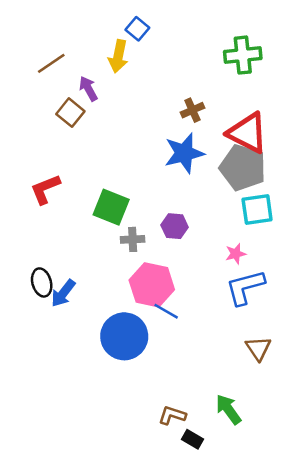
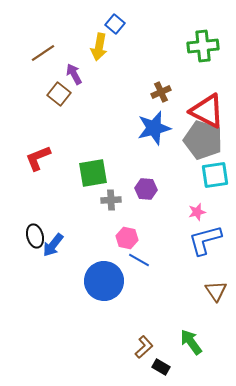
green square: (111, 207) -> (93, 173), turned -32
pink hexagon: (152, 285) -> (127, 238), size x0.6
brown L-shape: (172, 415) -> (144, 347), turned 120

